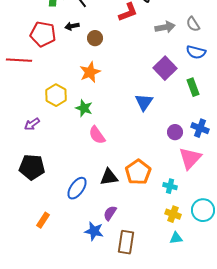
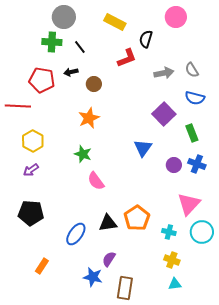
yellow hexagon: (56, 95) -> (33, 141), moved
blue cross: (200, 128) -> (197, 164), moved
purple circle: (175, 132) -> (174, 165), moved
cyan circle: (203, 210) -> (202, 232), moved

